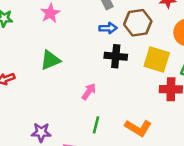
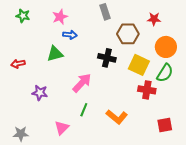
blue arrow: (108, 28) -> (70, 35), moved
pink arrow: (89, 92) -> (82, 83), size x1.5
purple star: (41, 132) -> (40, 93), moved

